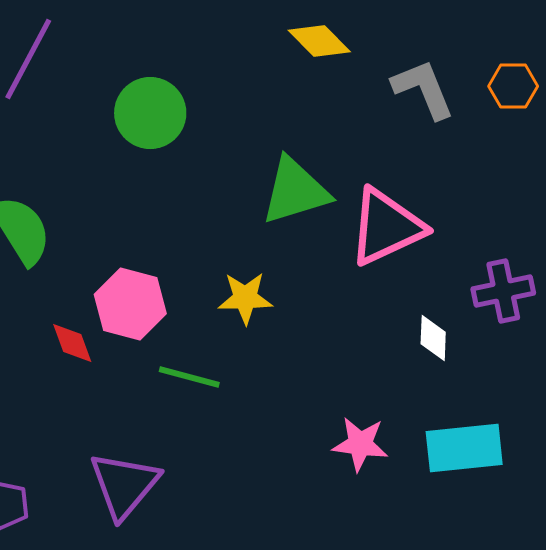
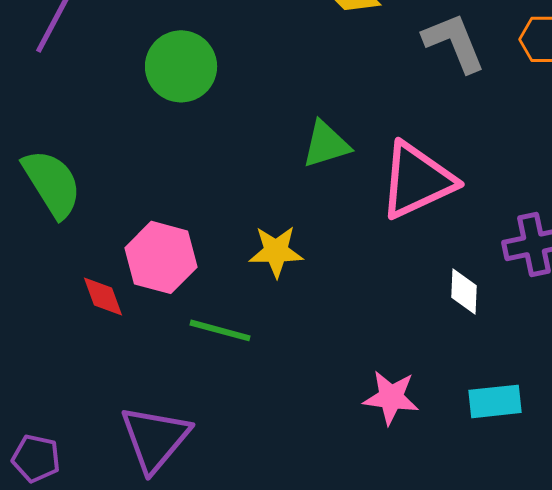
green triangle: (295, 191) -> (326, 144), size x0.7
cyan rectangle: (464, 448) -> (495, 401), size x0.7

